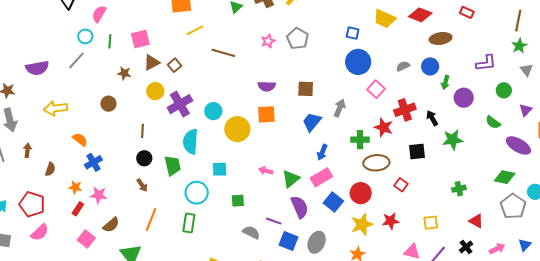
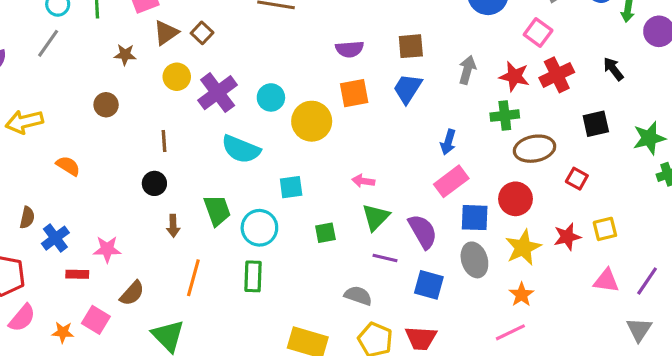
pink square: (376, 89) -> (538, 32), moved
red cross: (405, 110) -> (557, 75), moved
blue trapezoid: (312, 122) -> (408, 89), moved
red star: (384, 127) -> (514, 76), moved
green star: (453, 140) -> (649, 138), moved
cyan semicircle: (191, 142) -> (241, 149), turned -65
black circle: (144, 158) -> (154, 183), moved
blue cross: (93, 162) -> (55, 238), moved
green trapezoid: (173, 166) -> (217, 210), moved
green triangle: (291, 179) -> (376, 217), moved
brown arrow: (142, 185) -> (173, 226), turned 40
orange star: (75, 187) -> (63, 332), moved
blue square: (333, 202) -> (475, 218), turned -30
red rectangle: (78, 209) -> (77, 274), turned 64
yellow square: (431, 223) -> (605, 229), moved
gray semicircle: (251, 232) -> (358, 296), moved
blue square: (289, 241) -> (429, 285), moved
gray ellipse: (317, 242) -> (474, 260), moved, turned -35

